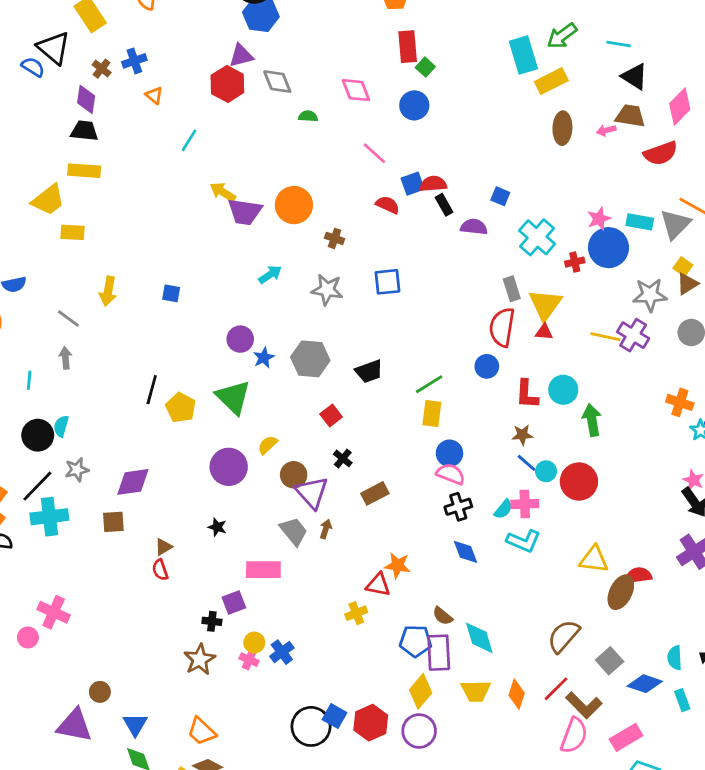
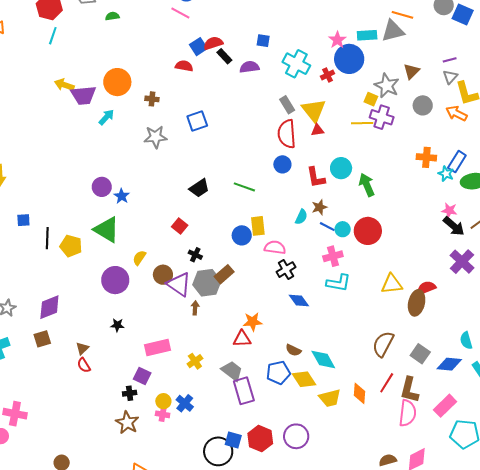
cyan line: (189, 140) -> (53, 36), moved
pink line: (374, 153) -> (180, 13), moved
gray triangle: (675, 224) -> (393, 31), turned 45
yellow square: (683, 267) -> (371, 99), moved
cyan arrow: (270, 275) -> (106, 117), moved
blue square: (171, 293) -> (23, 220), moved
gray star: (650, 295) -> (387, 86), turned -30
gray hexagon: (310, 359) -> (207, 283), moved
green line: (429, 384) -> (244, 187), turned 65
yellow rectangle: (432, 413) -> (258, 226), moved
blue circle: (449, 453) -> (242, 235), moved
cyan semicircle: (503, 509) -> (301, 217), moved
gray trapezoid: (294, 531) -> (232, 371), moved
purple square: (234, 602) -> (142, 376), turned -30
yellow cross: (356, 613) -> (195, 361), moved
purple rectangle: (439, 653) -> (244, 391), moved
yellow diamond: (421, 691) -> (304, 379), moved, turned -60
brown L-shape: (584, 705) -> (409, 390), turned 72

